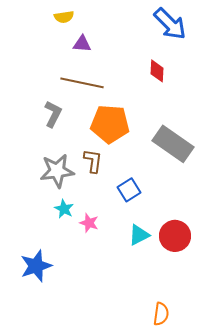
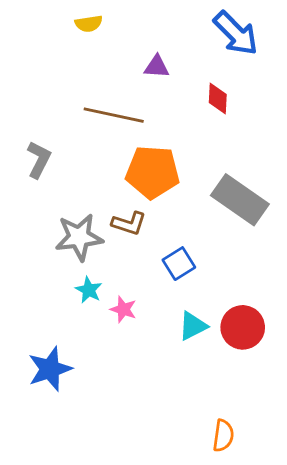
purple triangle: (82, 44) -> (157, 67), moved
gray L-shape: (53, 114) -> (39, 160), moved
brown L-shape: (93, 161) -> (129, 223), turned 100

